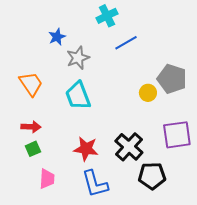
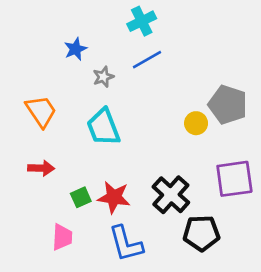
blue line: (126, 43) -> (147, 60), moved
gray star: (78, 58) -> (103, 77), size x0.7
green square: (33, 149) -> (81, 197), moved

